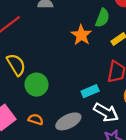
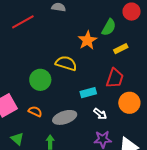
yellow semicircle: (16, 65) -> (66, 63), moved, turned -50
white arrow: (106, 112) -> (100, 114), size x0.6

